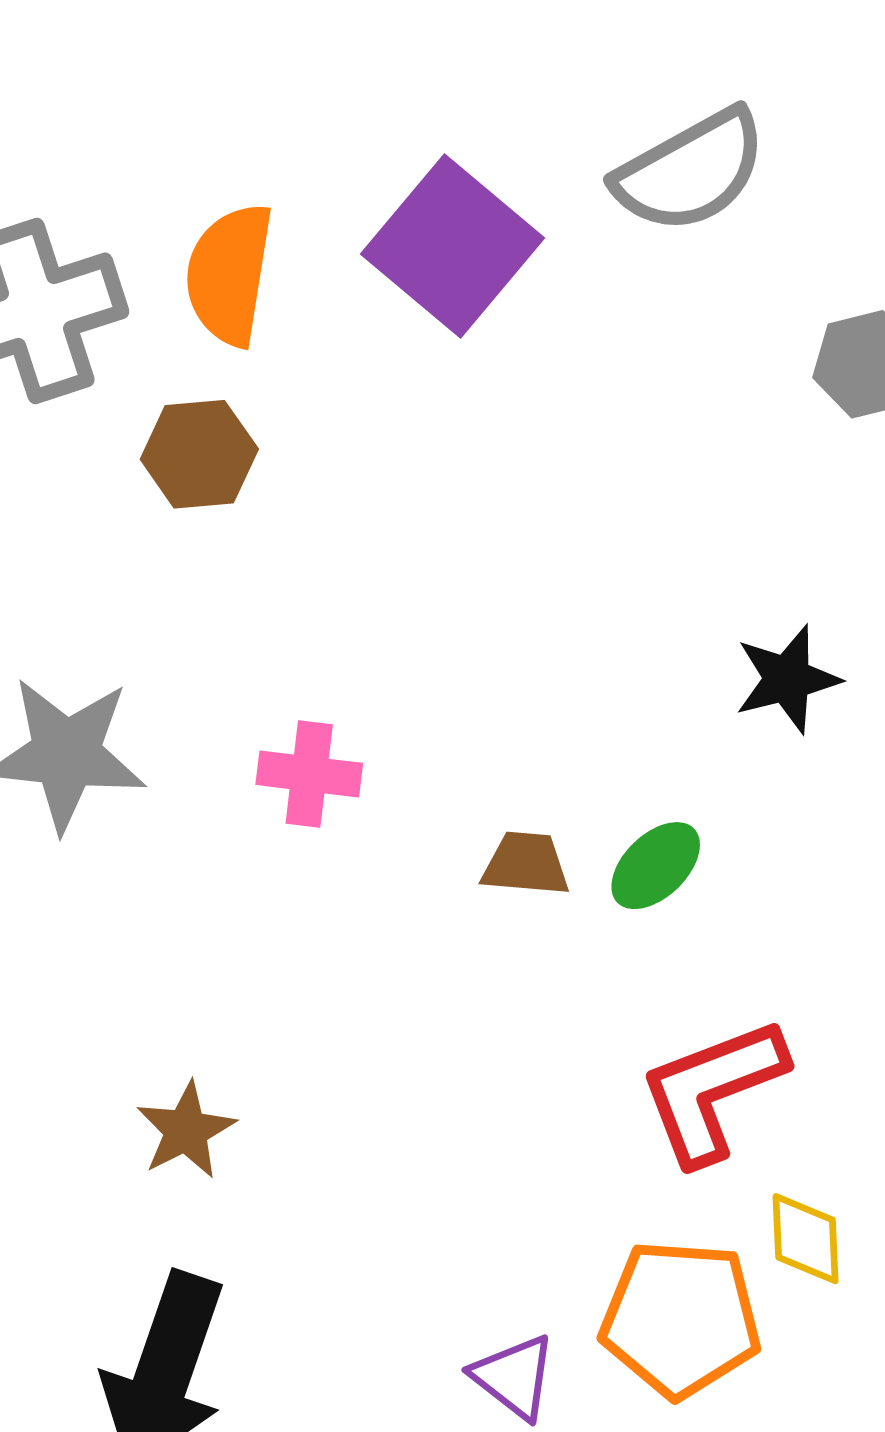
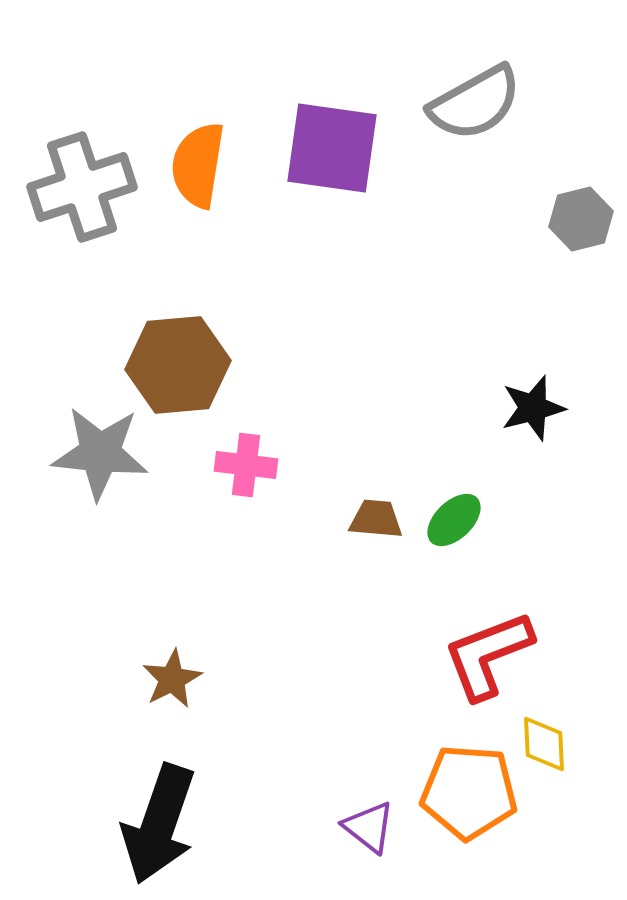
purple square: (452, 246) -> (332, 148), turned -32
brown hexagon: (199, 454) -> (178, 365), moved, size x1.5

